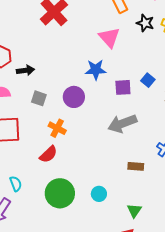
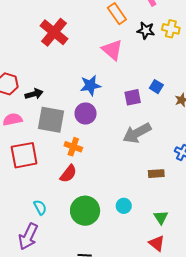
blue star: (96, 70) -> (90, 85), moved
gray square: (39, 98) -> (51, 120), size x1.8

